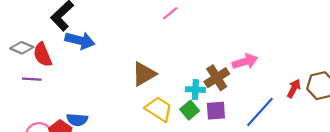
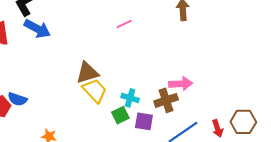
brown cross: (217, 78) -> (166, 100), moved
red arrow: (294, 88) -> (218, 128), moved, turned 120
yellow trapezoid: (159, 109) -> (95, 91), moved

